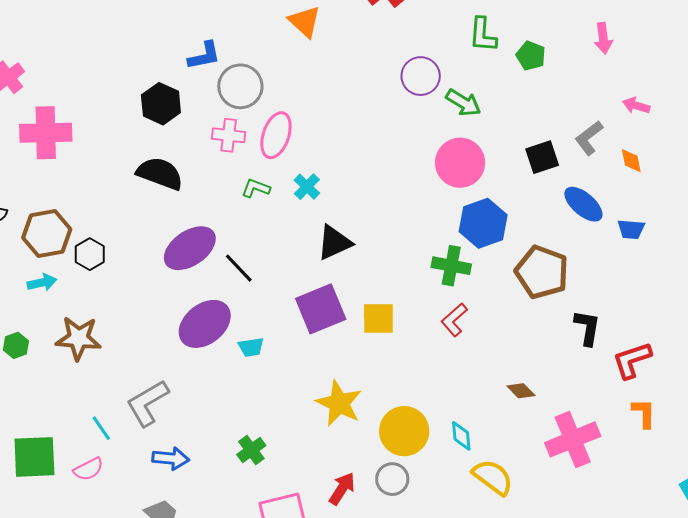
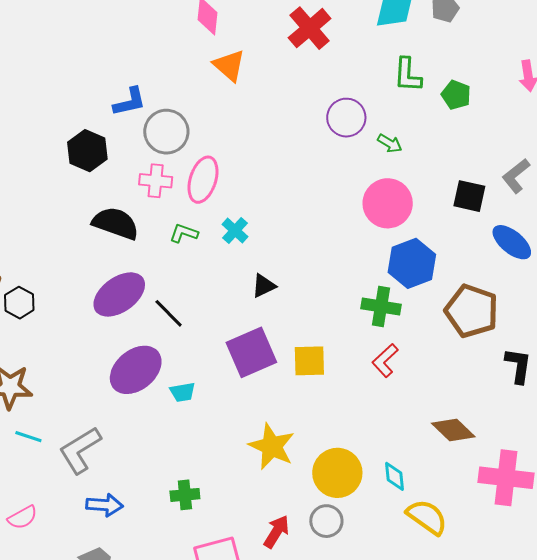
green arrow: (463, 103) -> (390, 143), size x0.7
black square: (542, 157) -> (469, 196), turned 32
black semicircle: (160, 173) -> (116, 223), moved
black triangle: (334, 243) -> (264, 286), size x0.7
brown diamond: (521, 391) -> (453, 430), size x1.5
cyan line: (101, 428) -> (28, 437), moved, turned -36
pink cross: (573, 439) -> (506, 478), turned 30
green cross: (251, 450) -> (185, 495), turned 32

